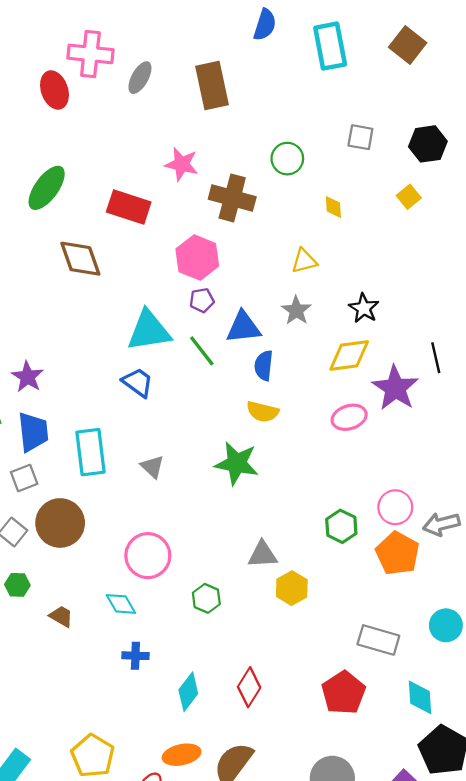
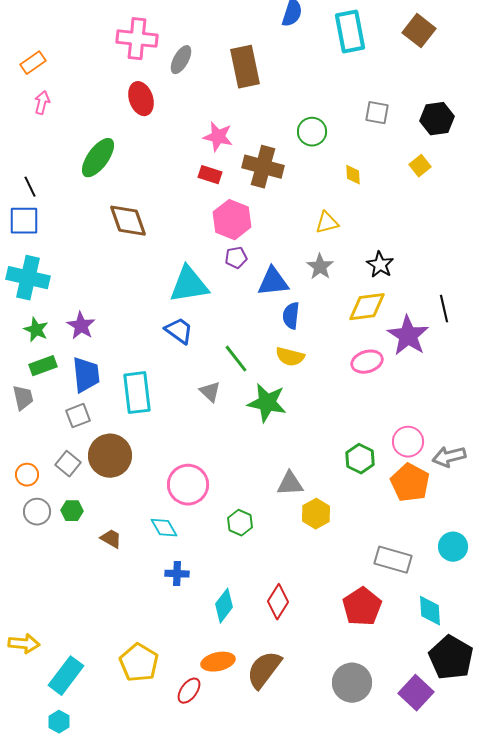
red ellipse: (54, 90) -> (141, 99), moved
red rectangle: (129, 207) -> (210, 175), moved, size x0.6
green line: (202, 351) -> (236, 359), moved
gray triangle: (152, 467) -> (210, 392), moved

